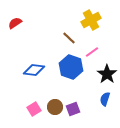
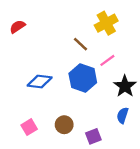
pink square: (34, 109) -> (29, 127), moved
purple square: (73, 109) -> (93, 136), moved

